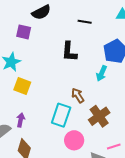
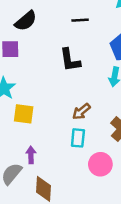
brown arrow: (78, 95) -> (81, 111), moved, turned -84
cyan rectangle: (61, 115) -> (78, 138), size x0.7

